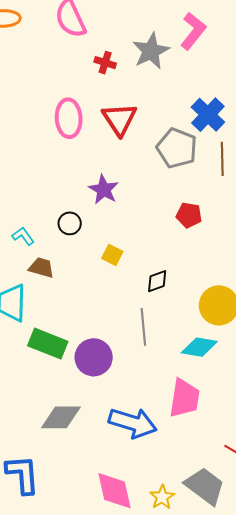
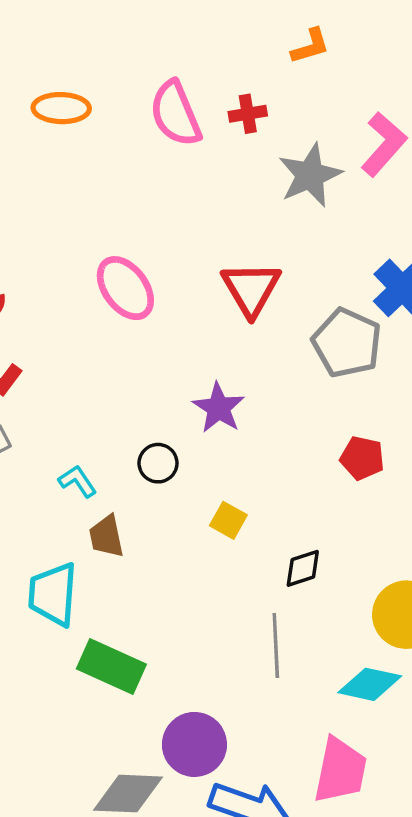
red cross: (105, 63) -> (248, 114), moved, turned -30
pink ellipse: (69, 118) -> (125, 288), moved, turned -36
brown trapezoid: (41, 268) -> (106, 536), turned -120
purple circle: (94, 357) -> (194, 744), moved

